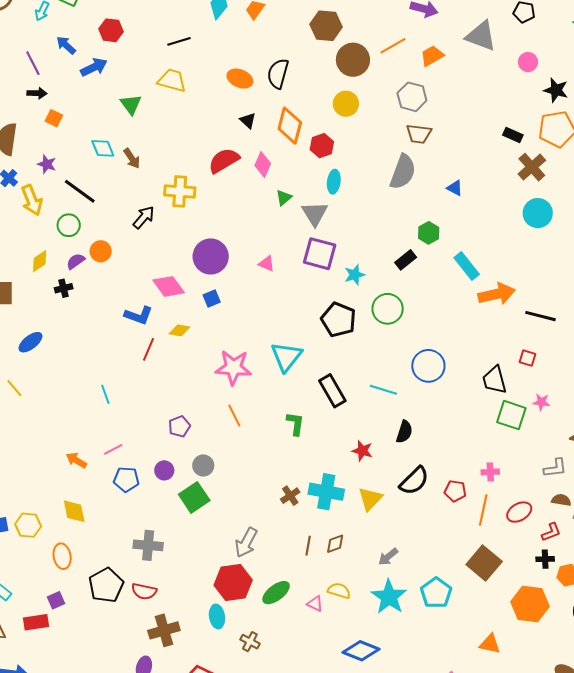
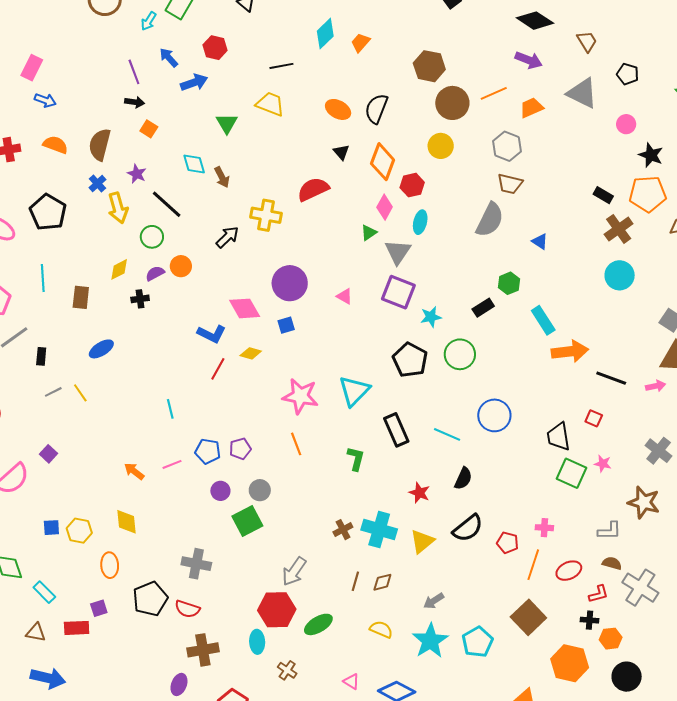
pink diamond: (263, 165) -> (385, 207), moved
blue pentagon: (126, 479) -> (208, 451), moved
pink triangle: (315, 604) -> (351, 681), moved

